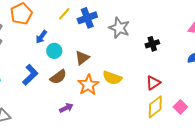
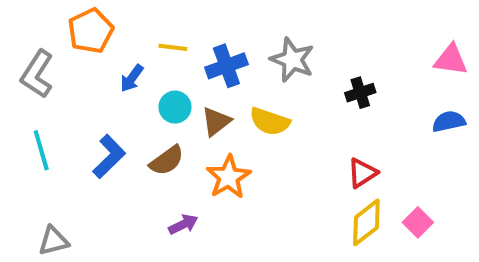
yellow line: (64, 14) -> (173, 47), moved, turned 56
blue cross: (87, 18) -> (226, 66), moved
cyan circle: (54, 51) -> (175, 107), moved
yellow semicircle: (112, 78) -> (270, 121), moved

